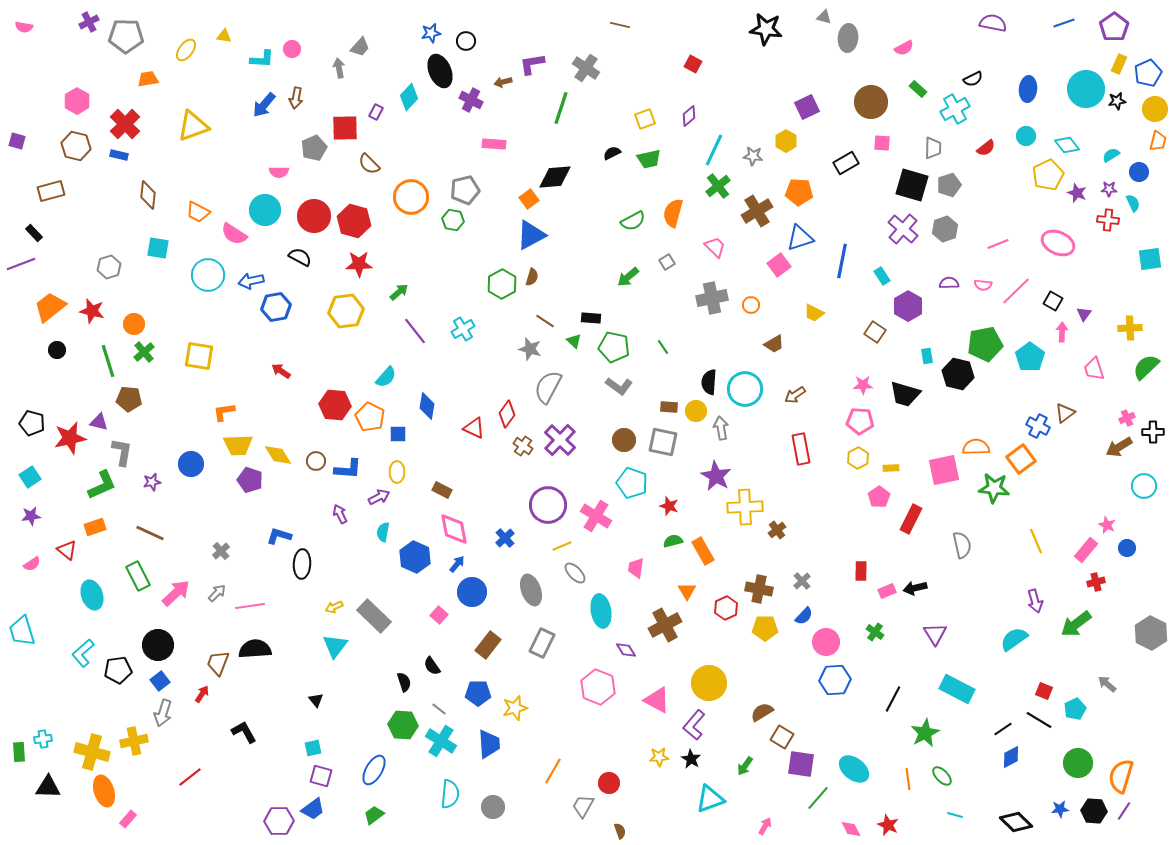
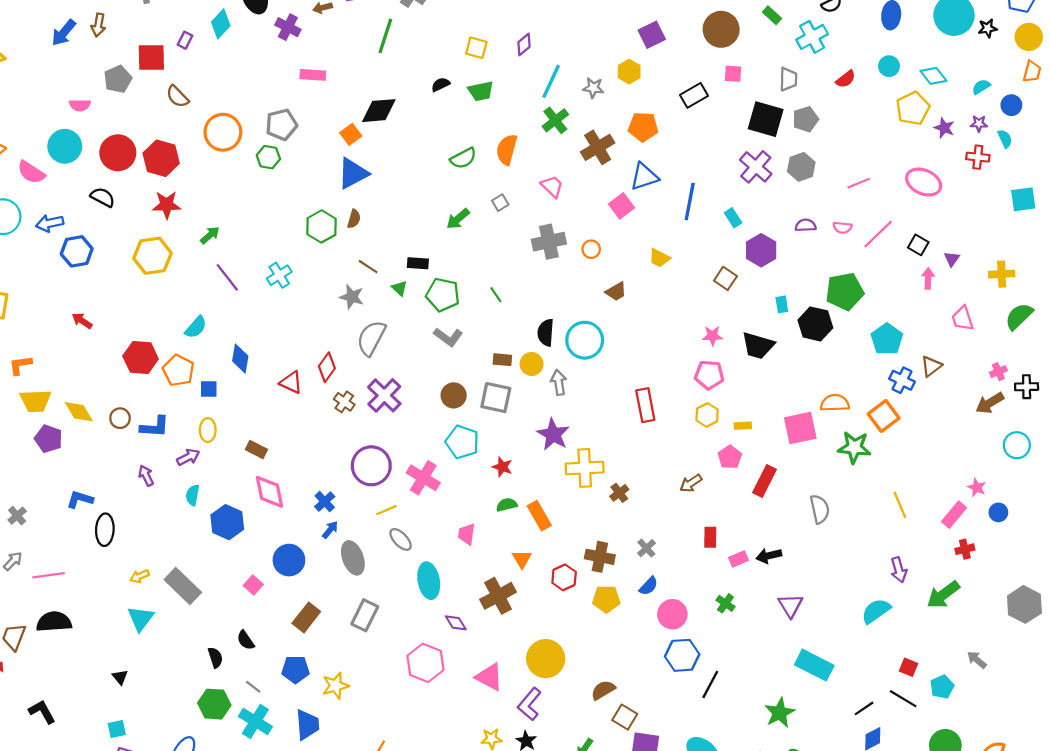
yellow square: (645, 119) -> (476, 48), turned 35
cyan pentagon: (1030, 357) -> (887, 339), moved
brown arrow: (795, 395) -> (691, 483), moved
blue arrow: (457, 564) -> (330, 530), moved
black line: (893, 699) -> (710, 685), moved

